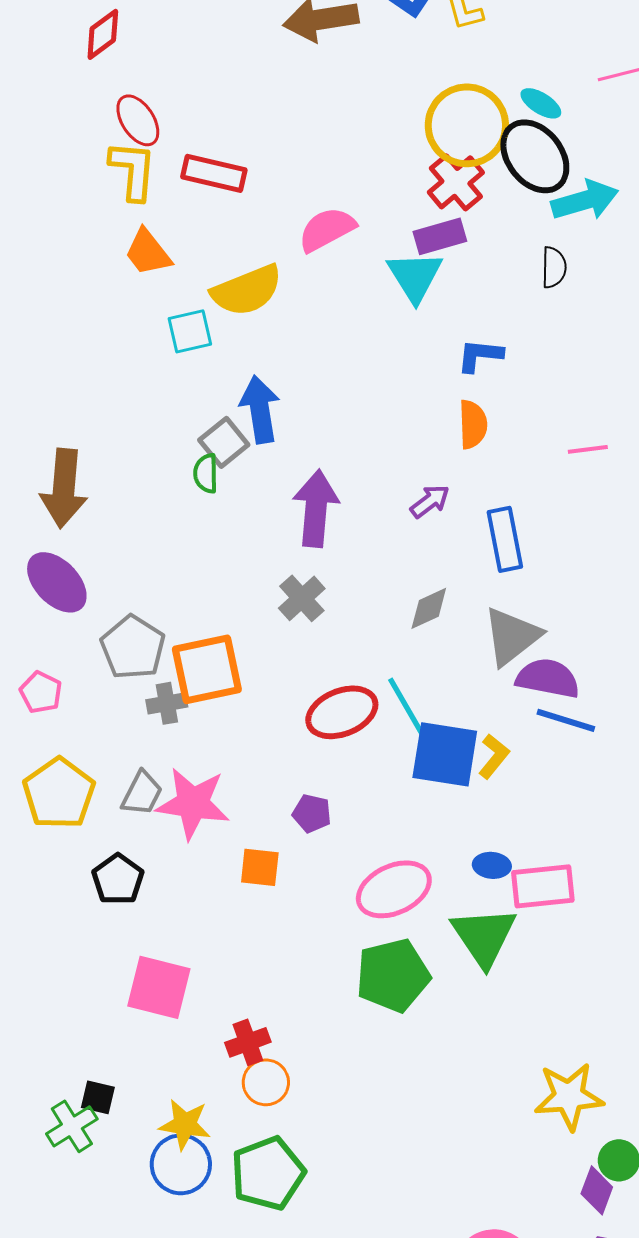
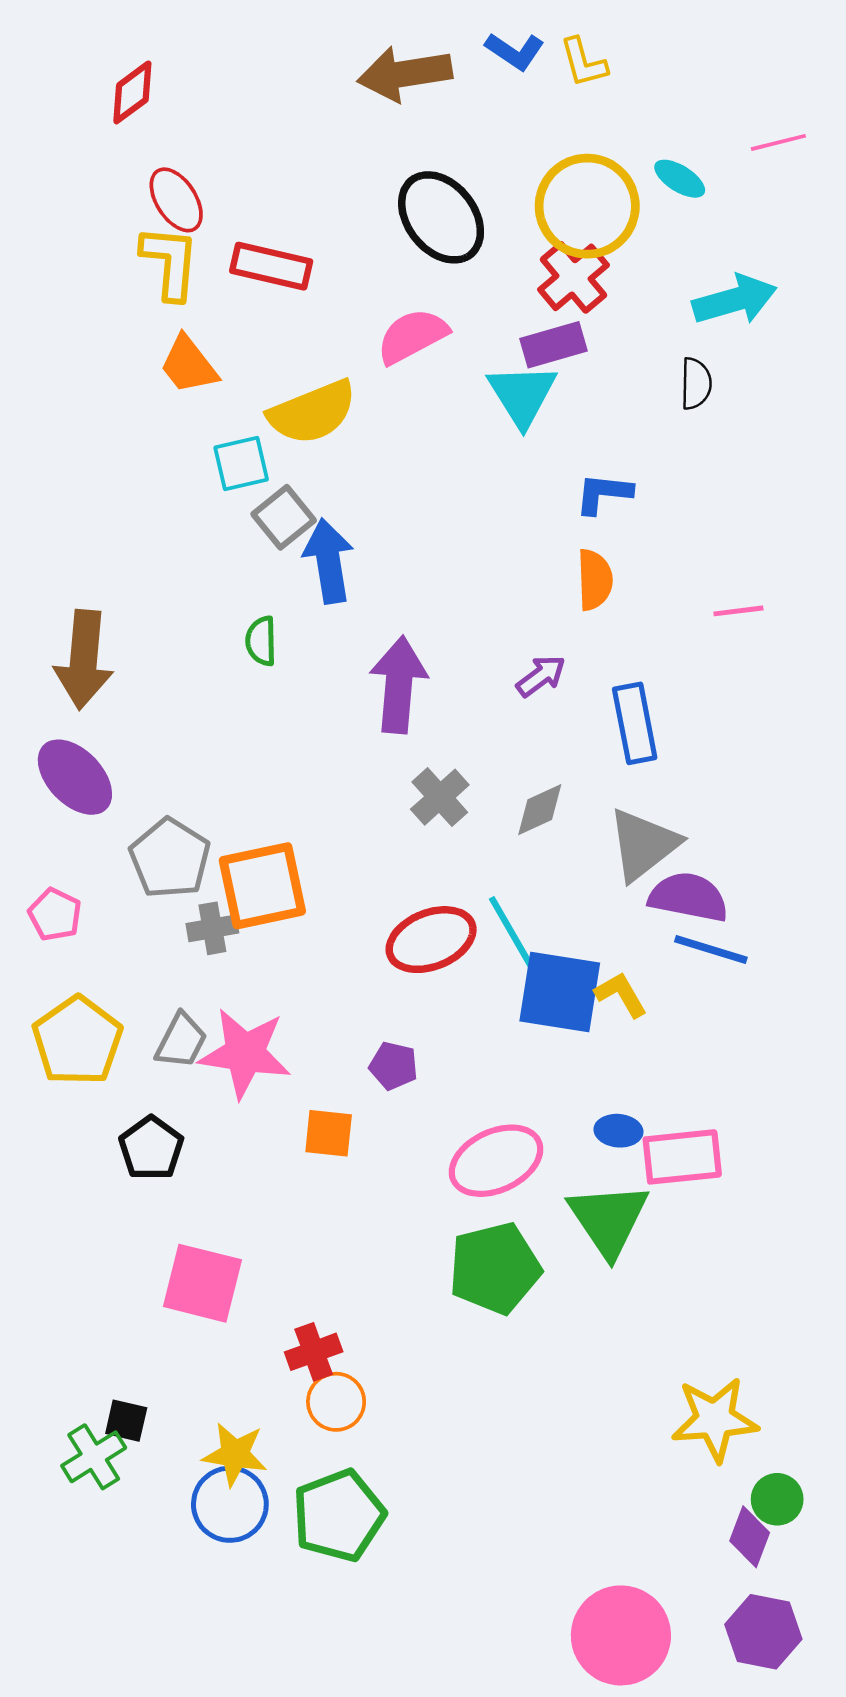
black ellipse: (535, 156) -> (441, 217), moved
gray square: (224, 442) -> (284, 517), moved
gray cross: (302, 598) -> (440, 797), moved
yellow L-shape: (494, 756) -> (621, 995), turned -69

